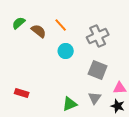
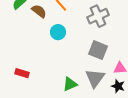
cyan circle: (66, 51) -> (58, 32), moved
gray triangle: (95, 98) -> (95, 78), size x1.5

